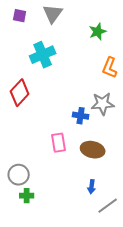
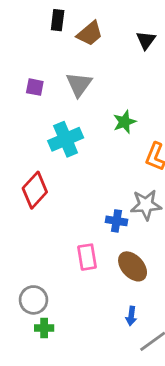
green star: (98, 32) -> (125, 122), moved
brown ellipse: (93, 150) -> (133, 266), turned 35

